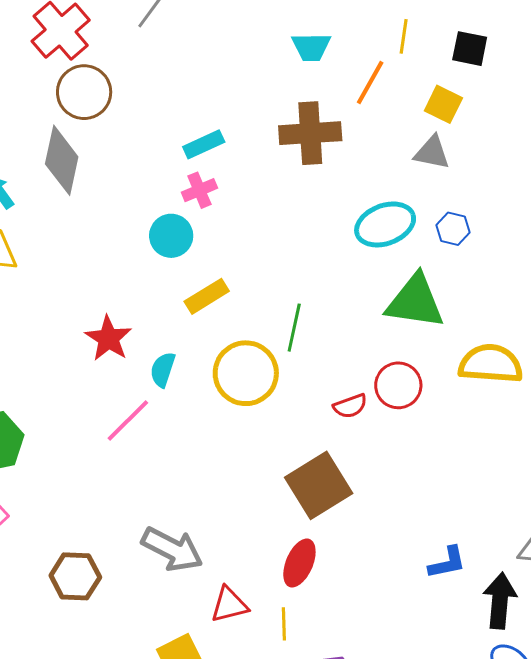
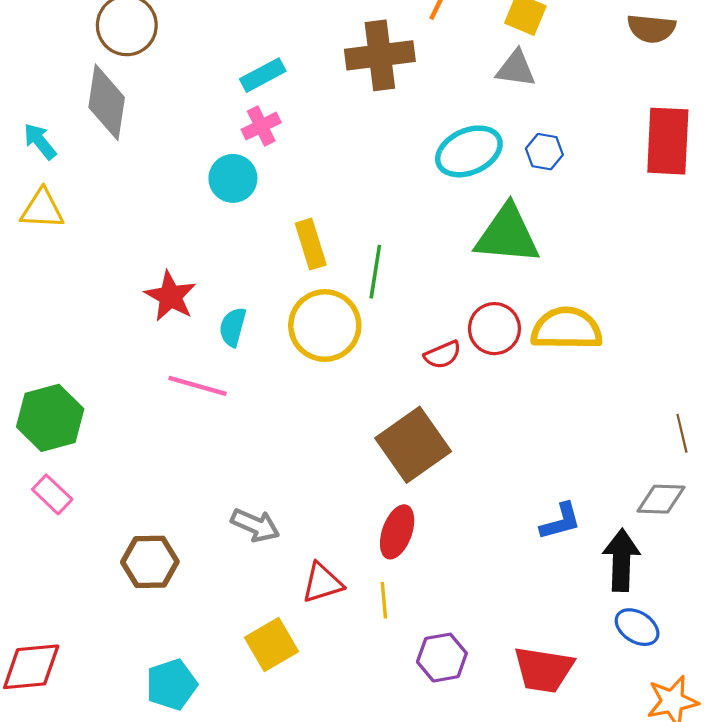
yellow rectangle: (207, 296) -> (311, 244), moved, turned -72
yellow semicircle: (491, 364) -> (567, 329), moved
pink line: (128, 421) -> (198, 386), turned 64
gray arrow: (172, 549) -> (255, 525), size x0.7

